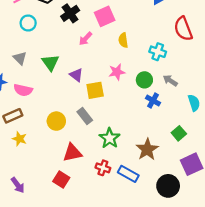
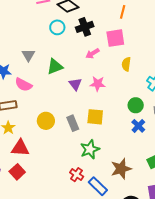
cyan circle: (28, 23) -> (57, 27), moved
green triangle: (50, 63) -> (55, 67), turned 30
pink star: (117, 72) -> (98, 84), moved
yellow square: (95, 90) -> (95, 117), moved
red triangle: (72, 153) -> (20, 148), moved
red square: (61, 180) -> (17, 172), moved

